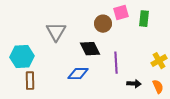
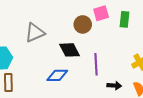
gray triangle: (56, 32) -> (35, 33), turned 35

